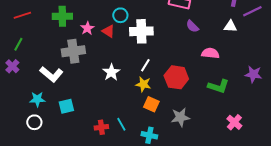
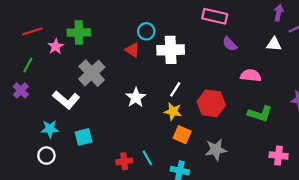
pink star: (87, 28) -> (56, 46), moved
gray cross: (73, 51) -> (92, 73), turned -35
pink cross: (234, 122) -> (279, 156), turned -35

